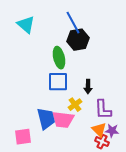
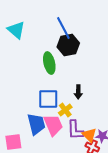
blue square: (58, 82) -> (48, 99), moved
purple L-shape: (103, 110) -> (75, 130), moved
pink trapezoid: (63, 120) -> (53, 125), turned -120

